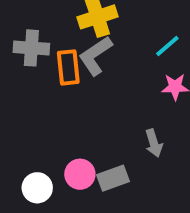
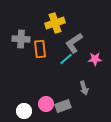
cyan line: (167, 46) -> (66, 59), moved
gray L-shape: (95, 56) -> (74, 43), moved

